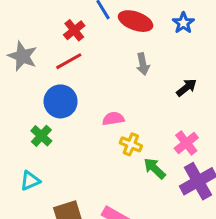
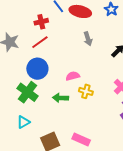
red cross: (74, 30) -> (41, 22), turned 32
green cross: (41, 136) -> (27, 92), size x1.5
green arrow: (155, 168) -> (60, 98), moved, turned -35

